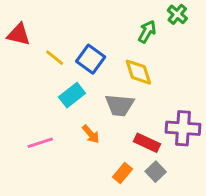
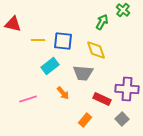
yellow line: (55, 58) -> (38, 40), turned -40
blue square: (91, 59) -> (63, 41), turned -30
gray square: (156, 172) -> (122, 119), moved

